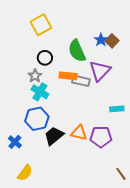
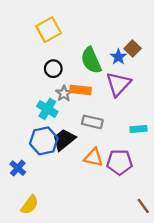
blue star: (101, 40) -> (118, 57), moved
gray star: (35, 76) -> (64, 94), moved
gray rectangle: (81, 81) -> (92, 122), moved
black trapezoid: (54, 136) -> (64, 140), moved

